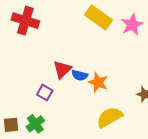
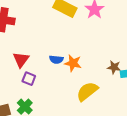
red triangle: (62, 69) -> (21, 60), moved

